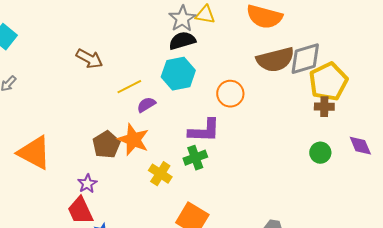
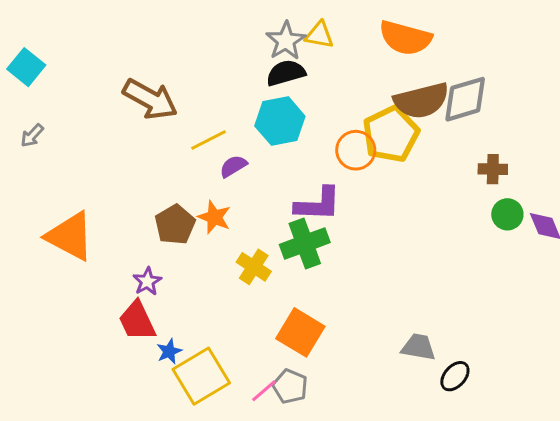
brown arrow: (89, 59) -> (150, 99), size x1.4
yellow pentagon: (328, 82) -> (391, 134), moved
orange star: (133, 140) -> (214, 217), size x0.7
green circle: (320, 153) -> (507, 214), moved
green cross: (195, 158) -> (305, 243), size x1.4

